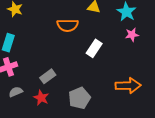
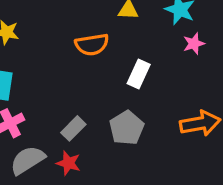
gray semicircle: (16, 92) -> (27, 160), size x1.6
gray pentagon: (79, 98) -> (127, 128), moved

